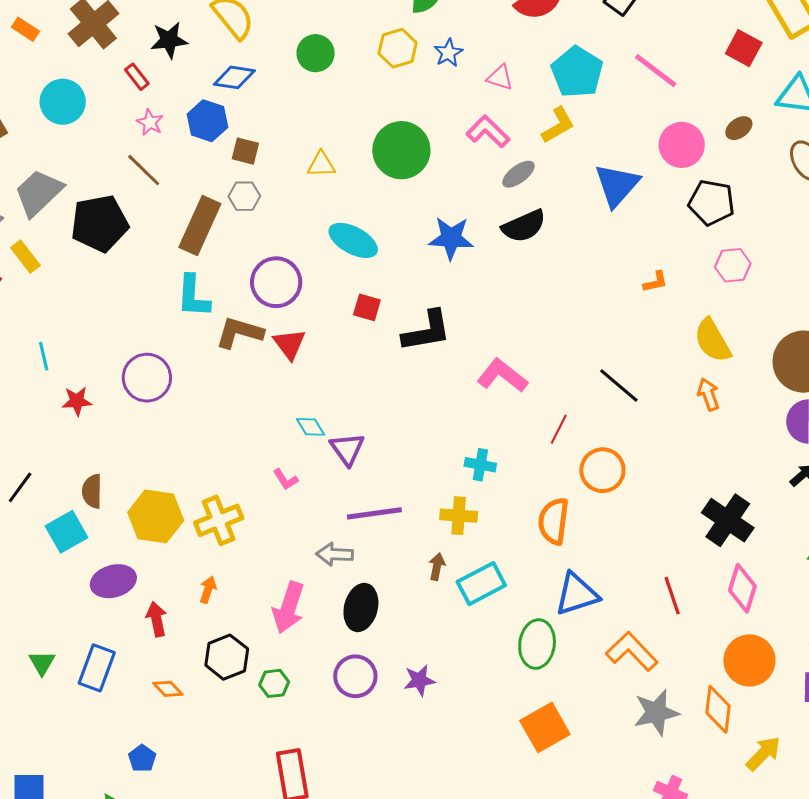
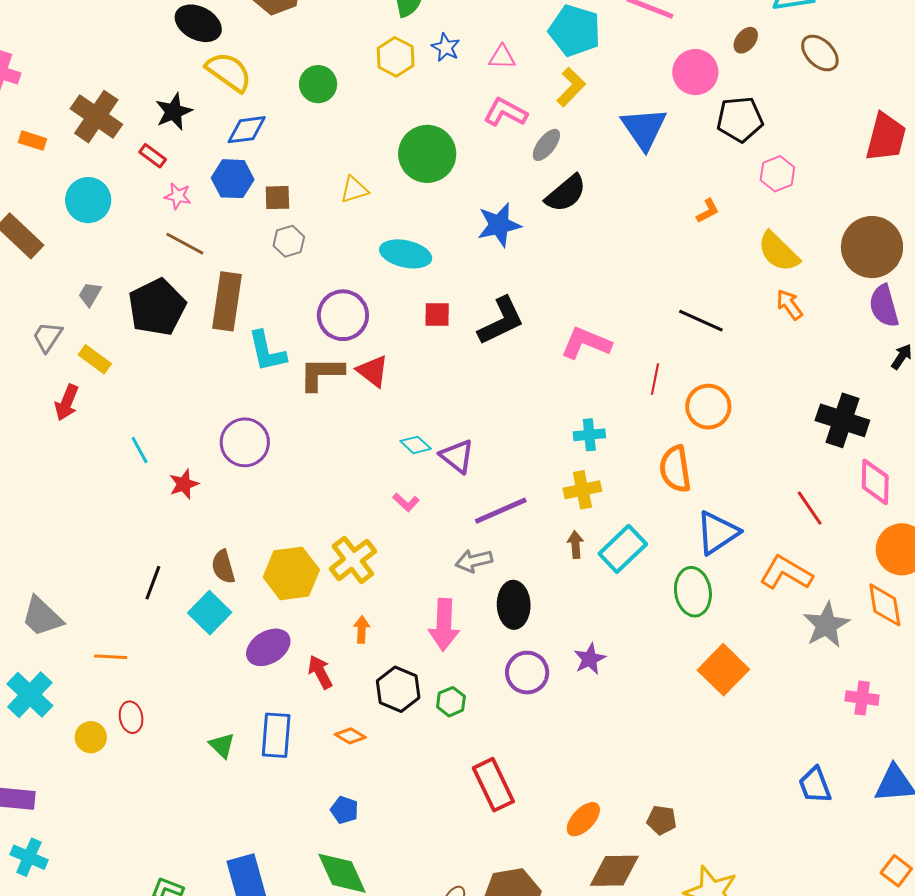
gray trapezoid: (39, 193) -> (90, 294), size x0.5
brown rectangle: (200, 226) -> (227, 301), moved

